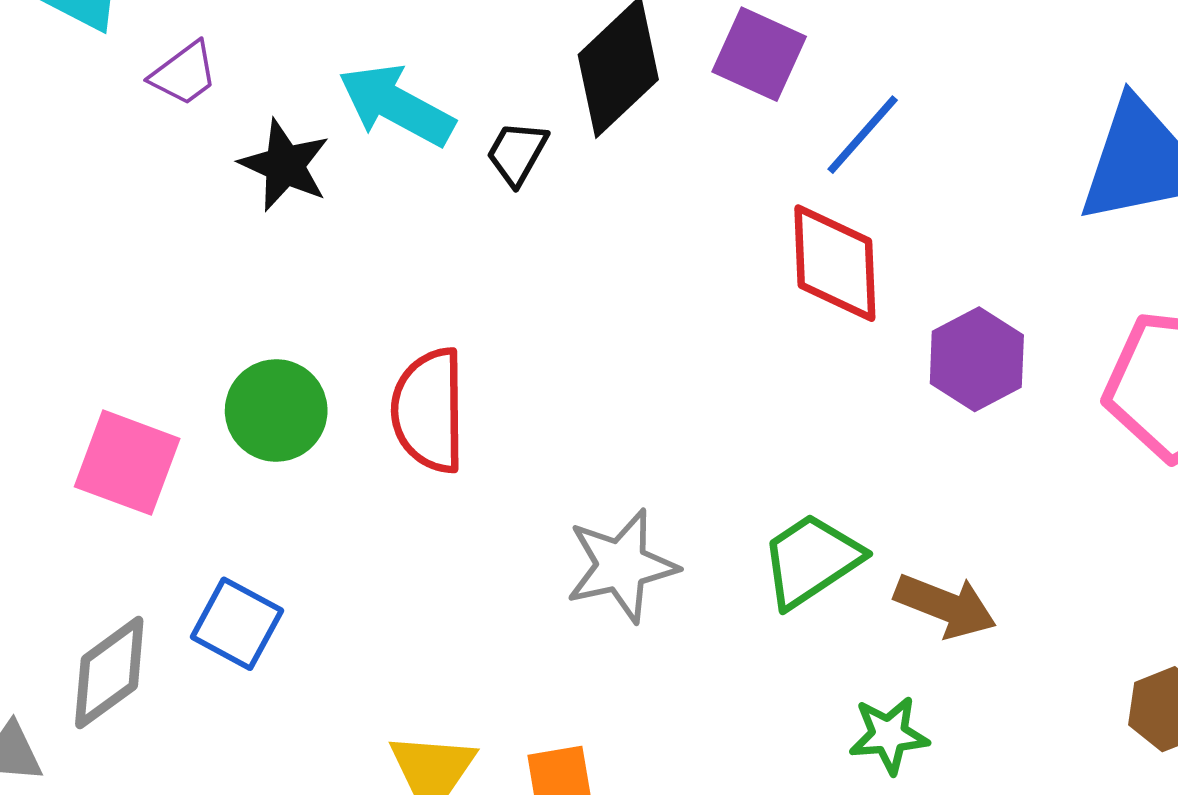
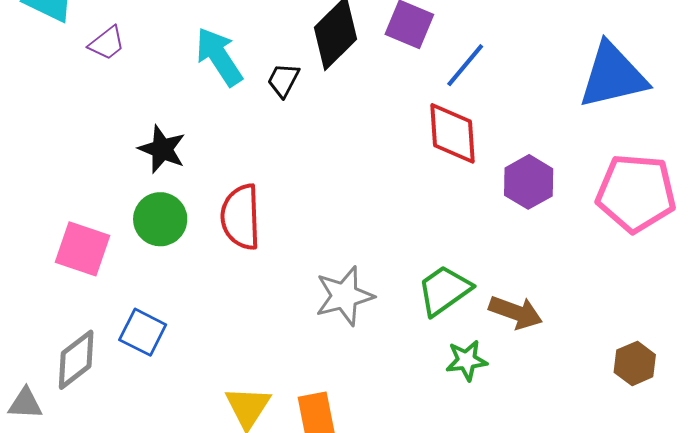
cyan arrow: (396, 105) -> (219, 57), turned 30
black star: (285, 165) -> (162, 149), moved
green star: (889, 735) -> (466, 360), moved

